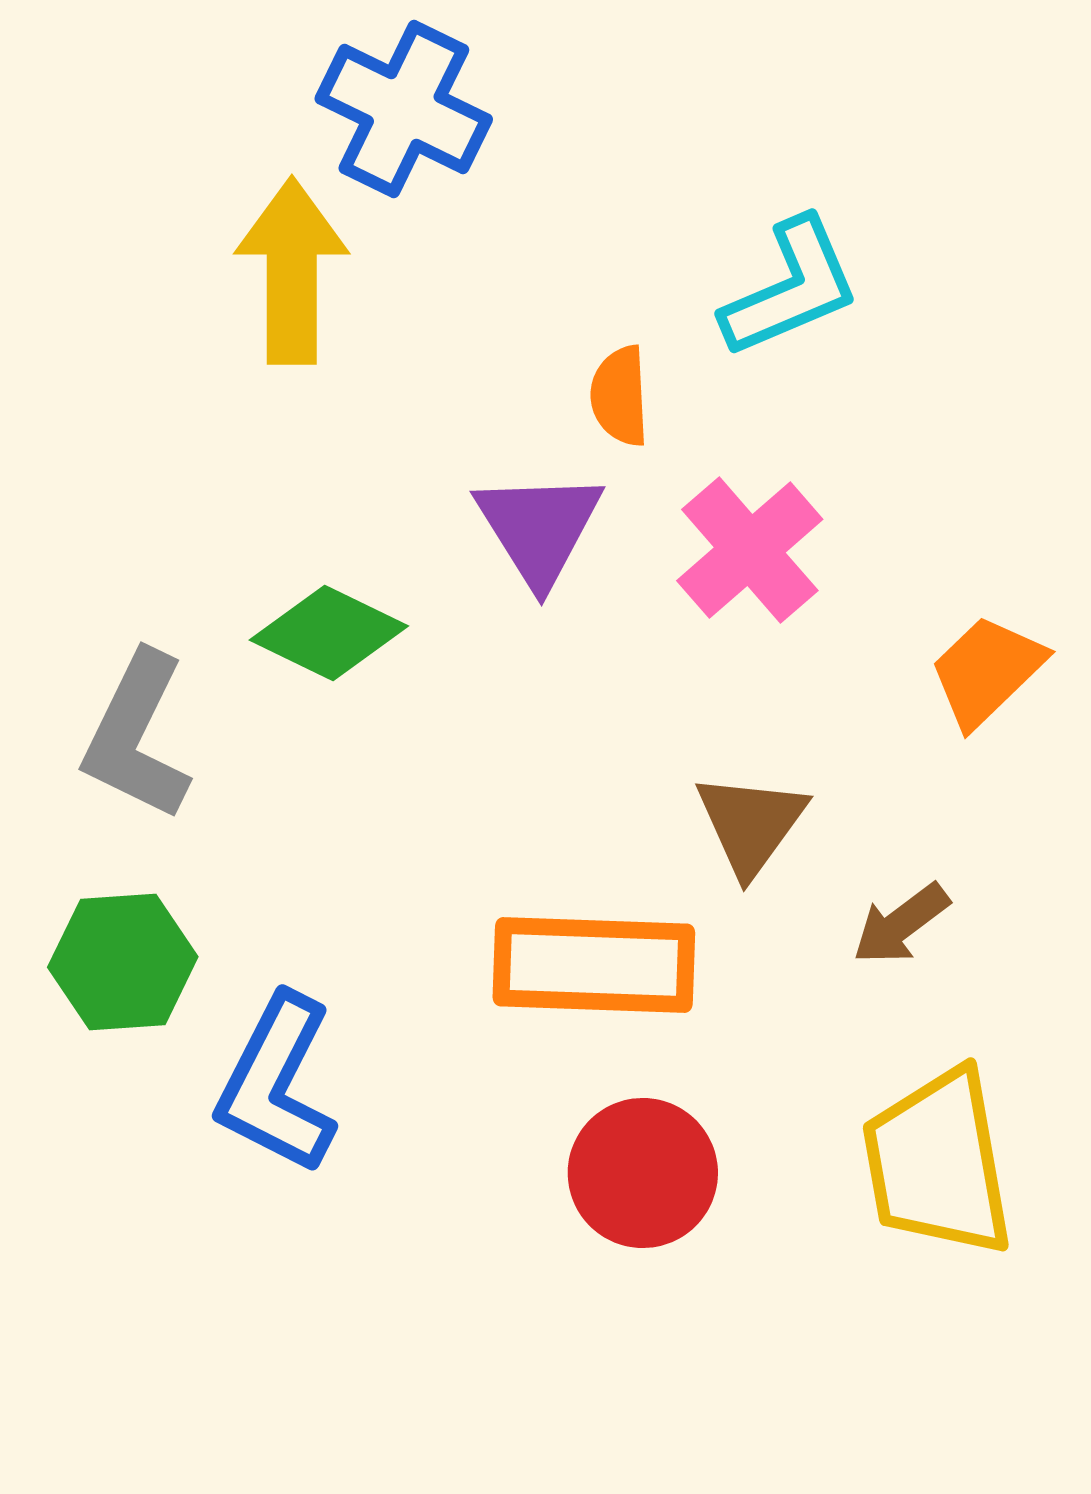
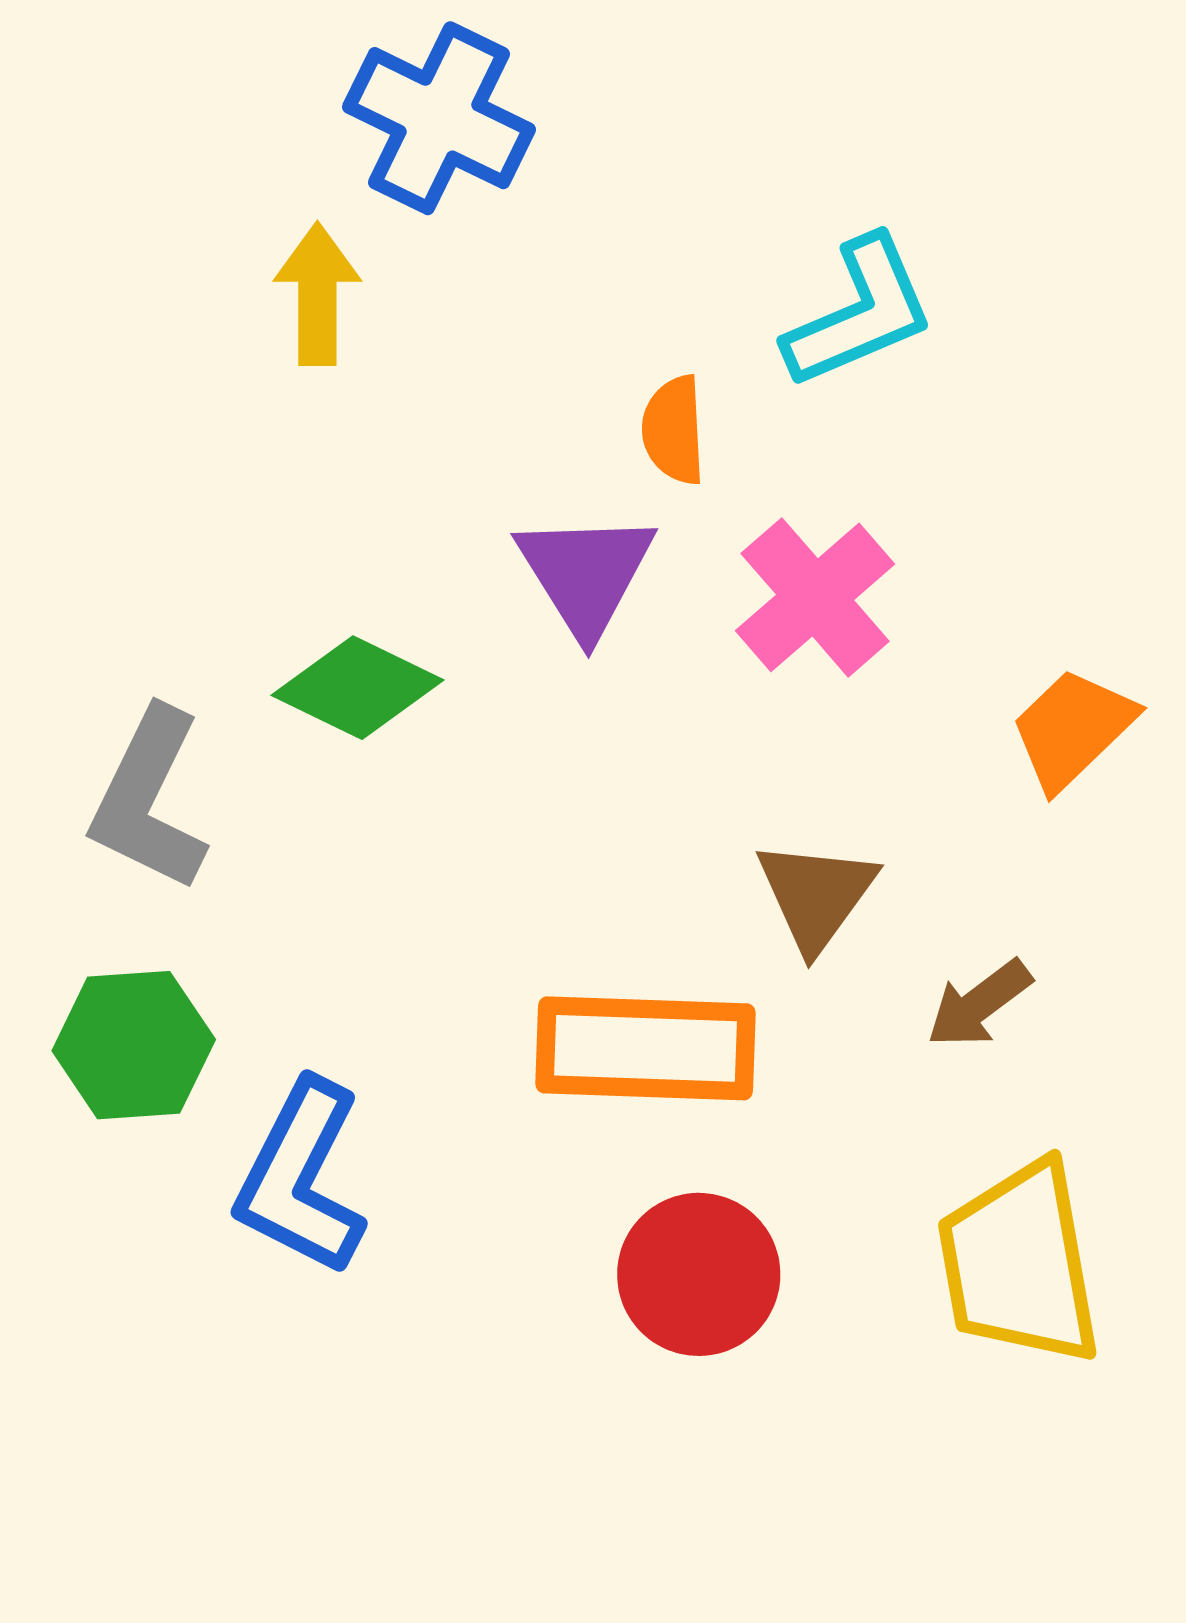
yellow arrow: (292, 271) -> (317, 294), size x0.7

